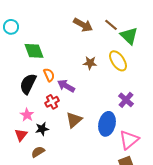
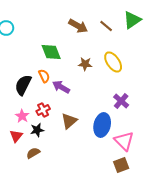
green triangle: (129, 36) -> (132, 20), moved, turned 42
green diamond: (34, 51) -> (51, 52), moved
red cross: (52, 102) -> (43, 110), moved
pink triangle: (129, 140) -> (124, 141), turned -35

